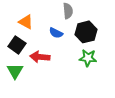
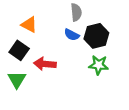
blue semicircle: (56, 33) -> (72, 35), moved

